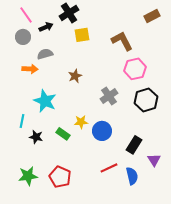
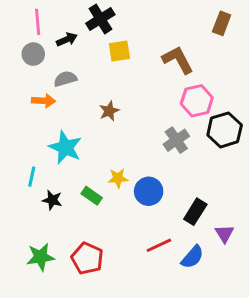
pink line: (26, 15) -> (38, 22), turned 30
brown rectangle: (152, 16) -> (222, 23), turned -42
gray cross: (109, 96) -> (176, 140), moved
black hexagon: (146, 100) -> (225, 130), moved
blue semicircle: (132, 176) -> (192, 257), turned 54

